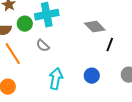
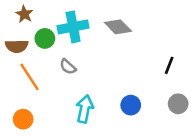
gray diamond: (95, 27) -> (118, 27), moved
black line: (110, 45) -> (169, 65), moved

